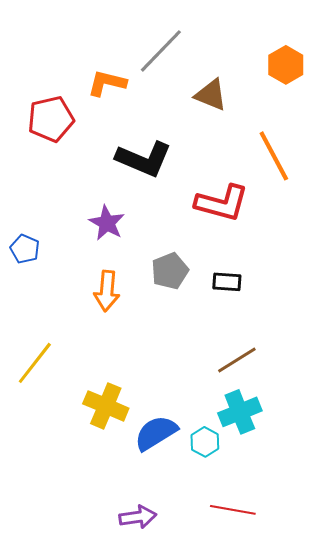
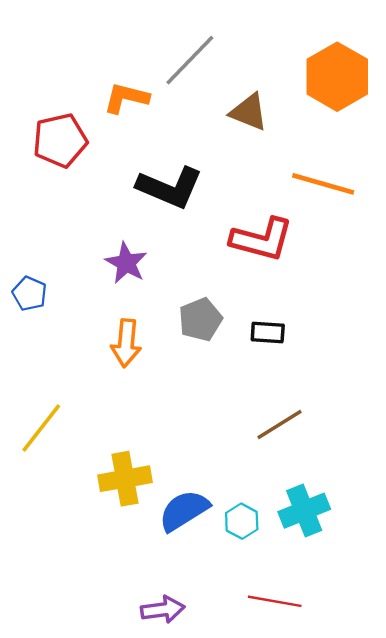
orange hexagon: (286, 65) -> (337, 77), size x1.5
orange line: (274, 156) -> (323, 184), turned -46
yellow cross: (106, 406) -> (125, 479), turned -33
cyan cross: (240, 412) -> (304, 511), moved

